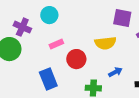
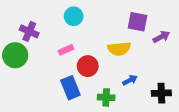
cyan circle: (49, 15) -> (74, 16), moved
blue rectangle: (48, 79) -> (70, 88), moved

